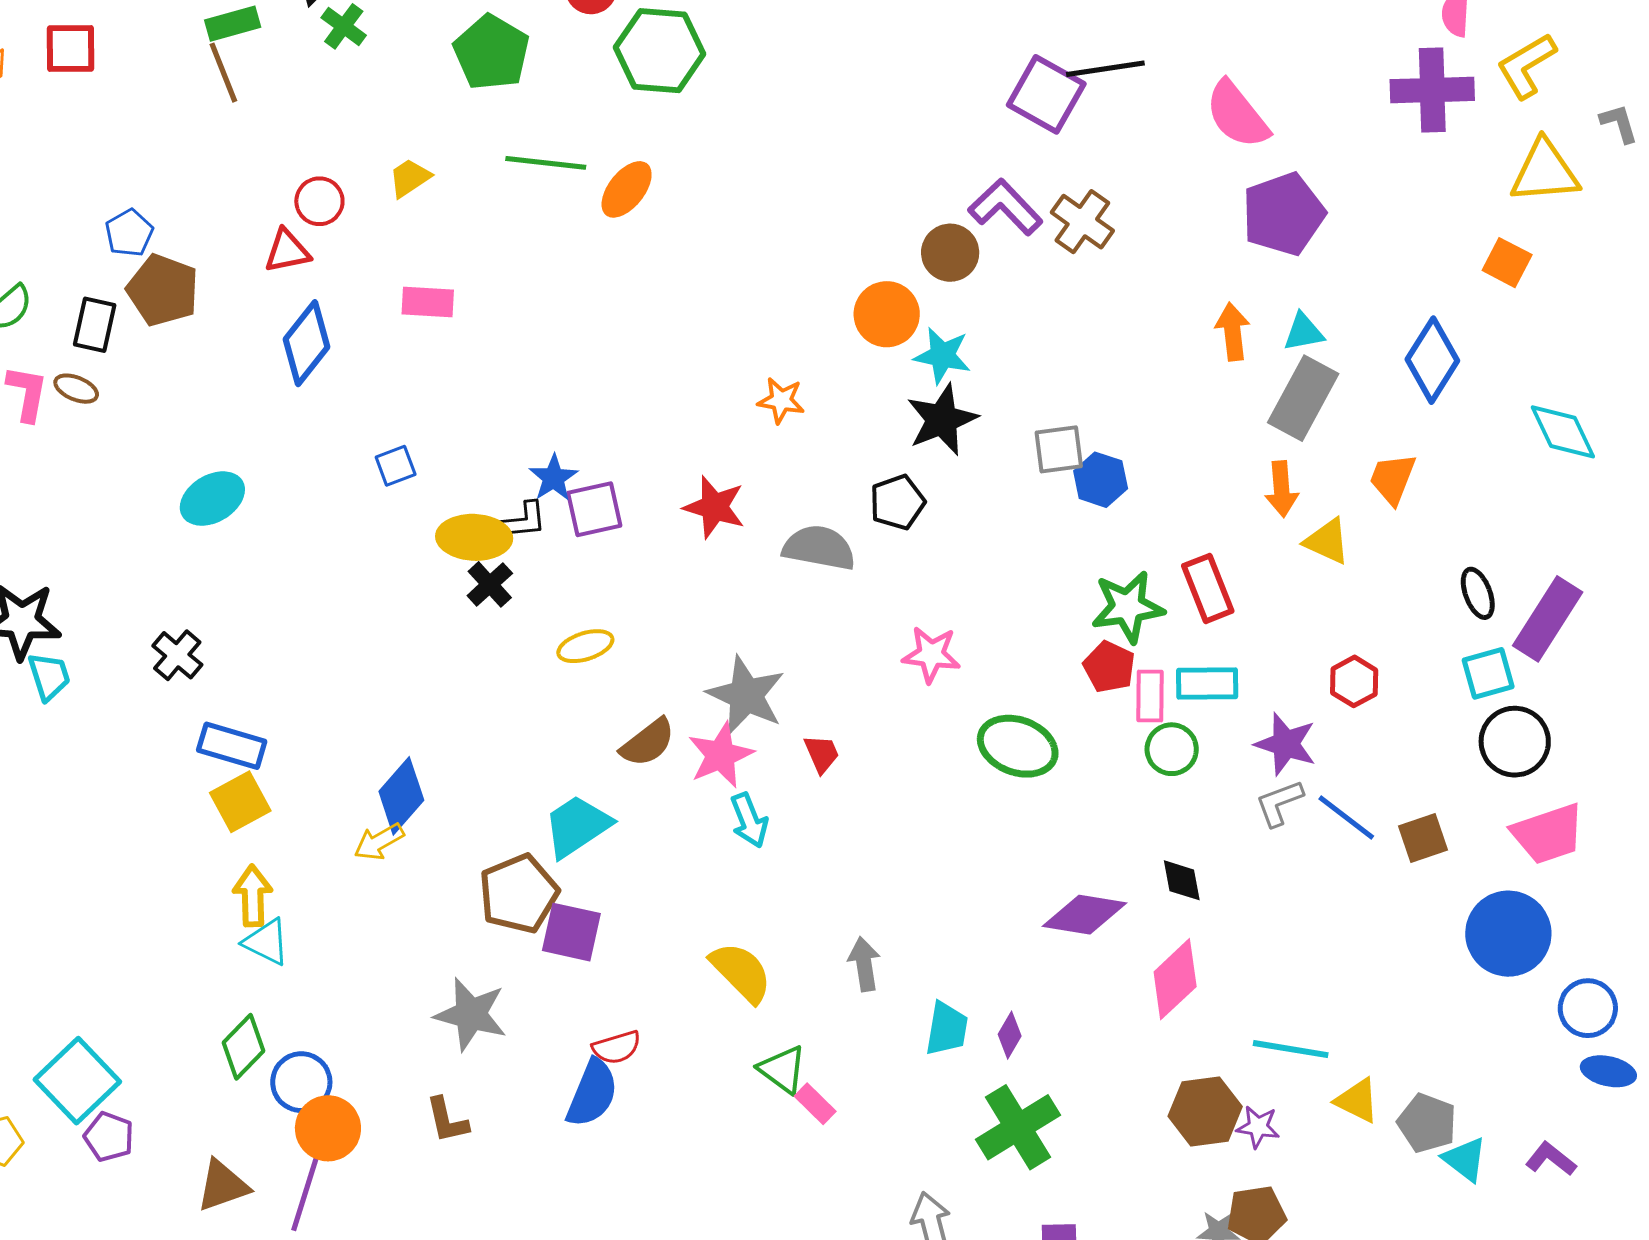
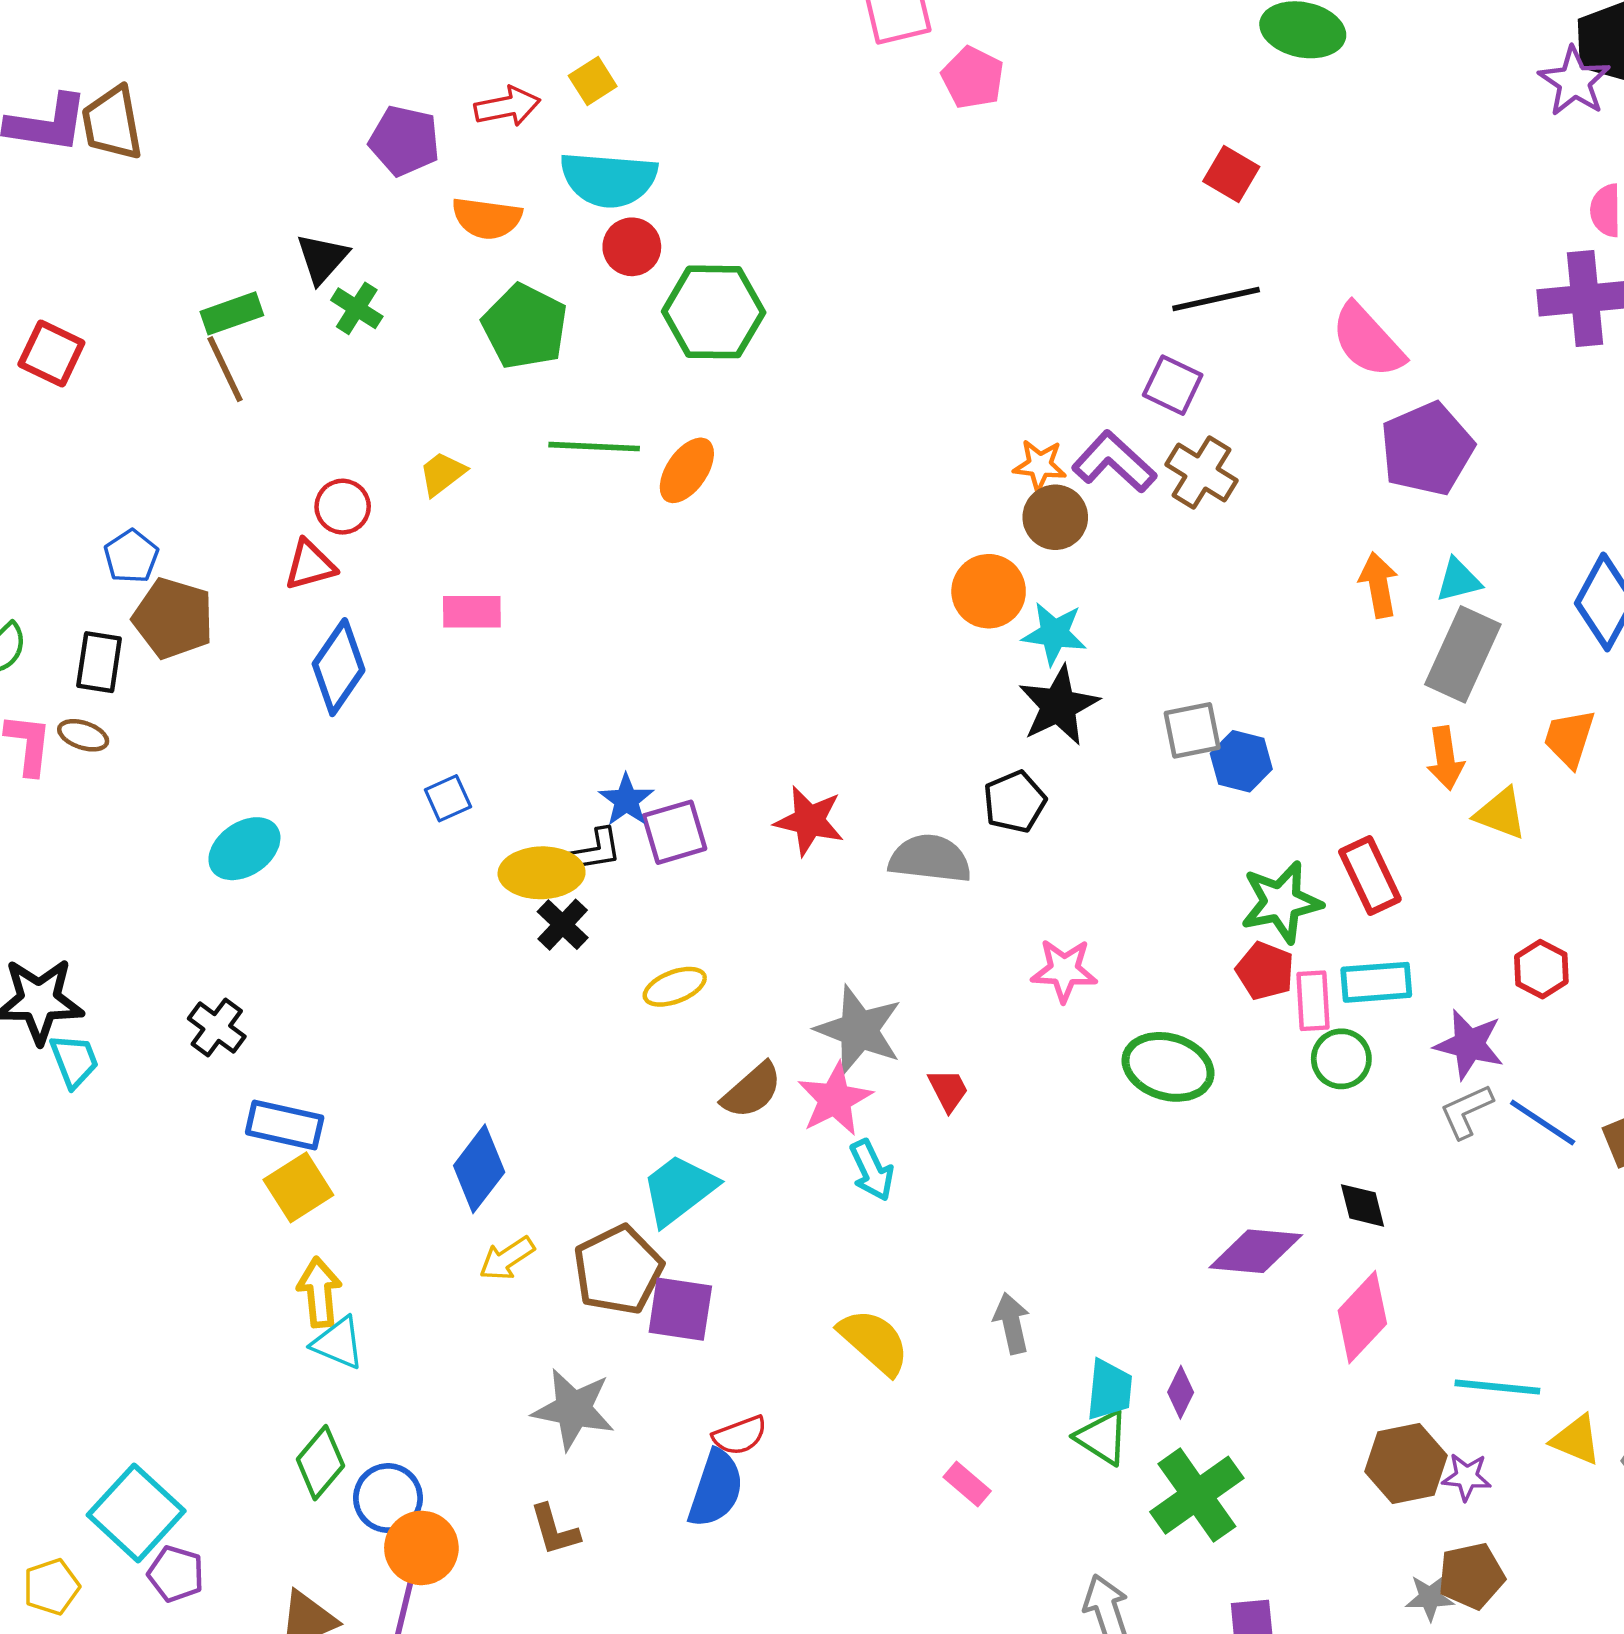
red square: (71, 49) -> (51, 354), turned 30
purple square: (1046, 94) -> (1173, 385), moved, size x0.7
orange star: (781, 400) -> (1040, 465), moved
yellow arrow: (379, 842) -> (507, 1258), moved
green triangle: (782, 1070) -> (1102, 1438), moved

